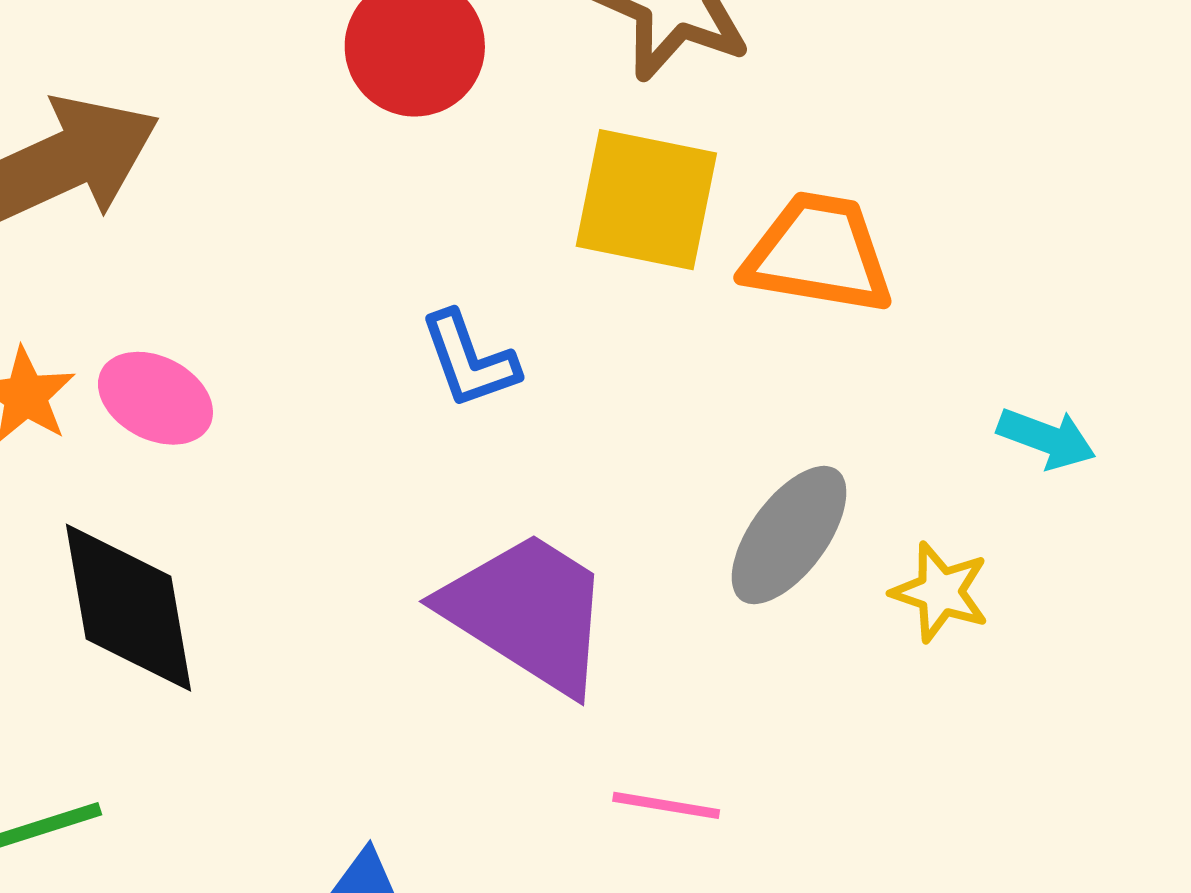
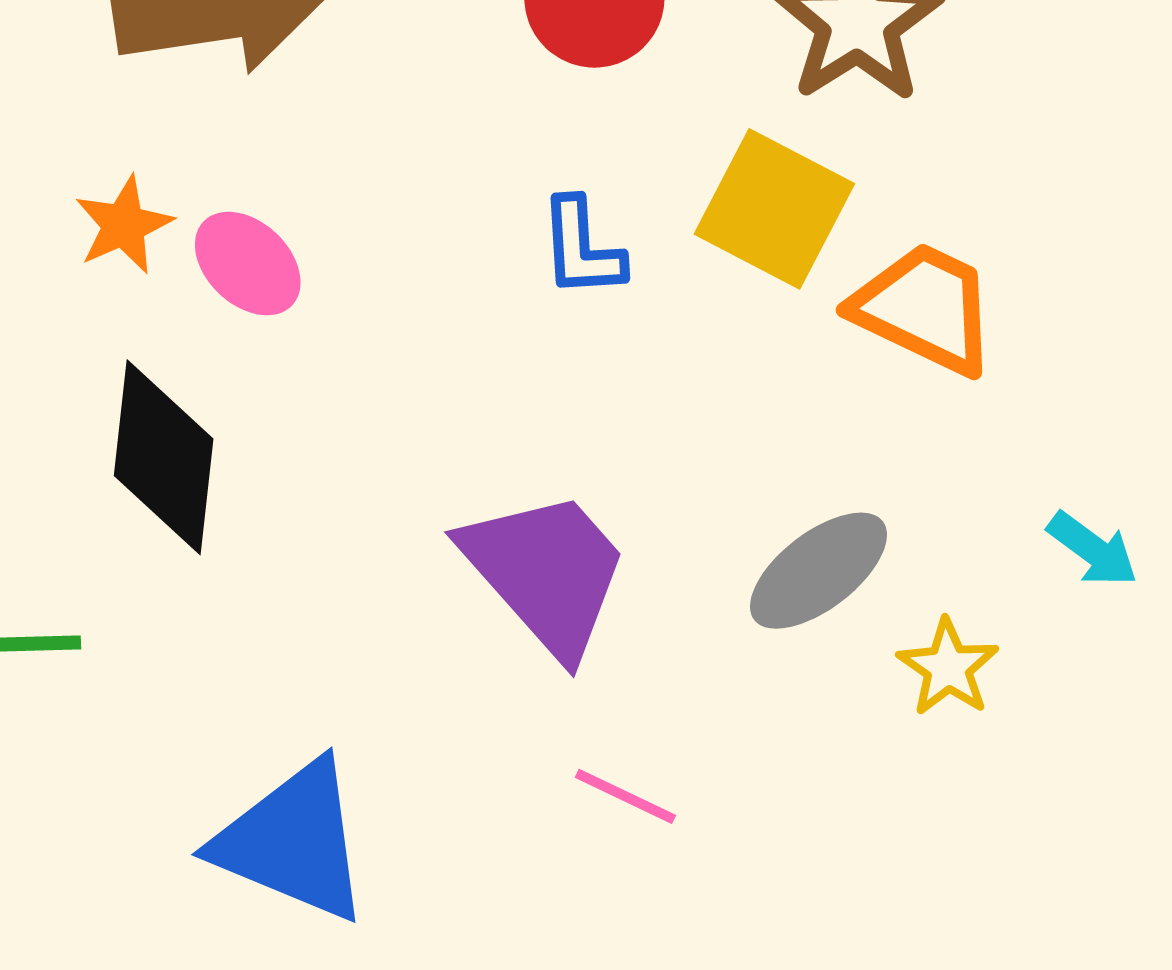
blue L-shape: (469, 360) -> (582, 248), moved

